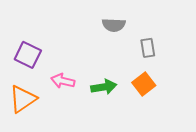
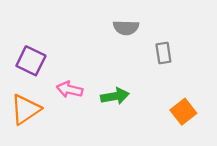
orange square: (144, 84) -> (183, 112), moved

